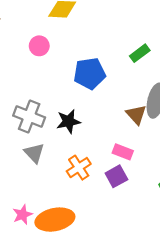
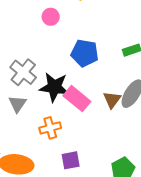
black star: (68, 121) -> (54, 87), size x1.4
pink rectangle: (123, 152) -> (77, 99), moved, size x1.5
purple square: (116, 176) -> (71, 160), moved

